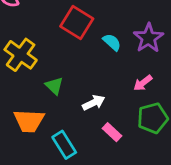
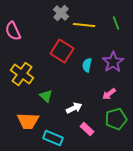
cyan semicircle: (112, 42) -> (87, 65), turned -120
cyan rectangle: (64, 145) -> (53, 138), turned -36

